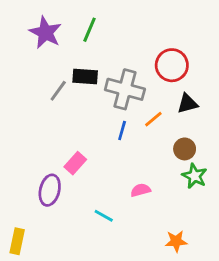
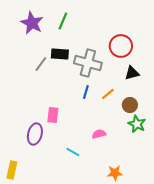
orange line: (153, 119) -> (108, 94), moved
pink rectangle: (75, 163) -> (53, 115), turned -35
orange star: (176, 241) -> (115, 173), moved

